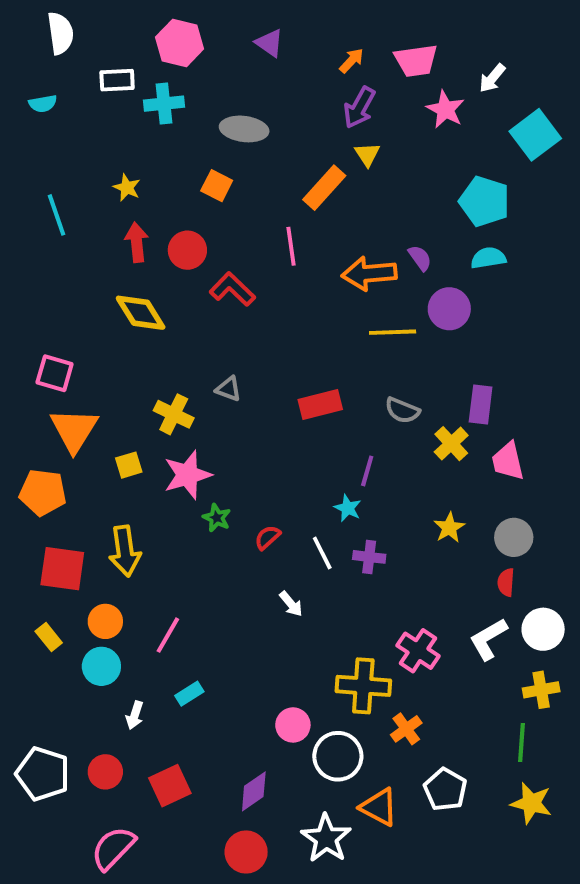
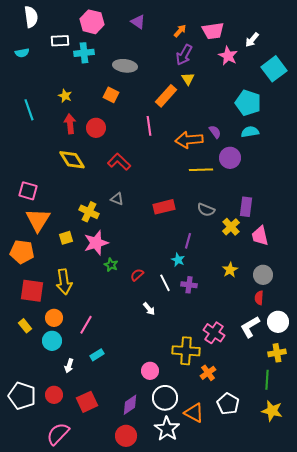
red L-shape: (232, 289) -> (119, 162), moved
white circle: (338, 756) -> (165, 398), moved

